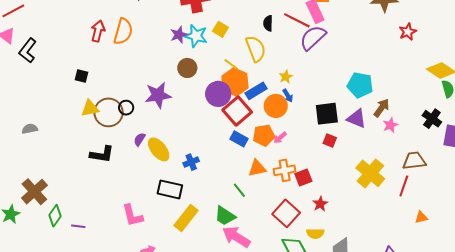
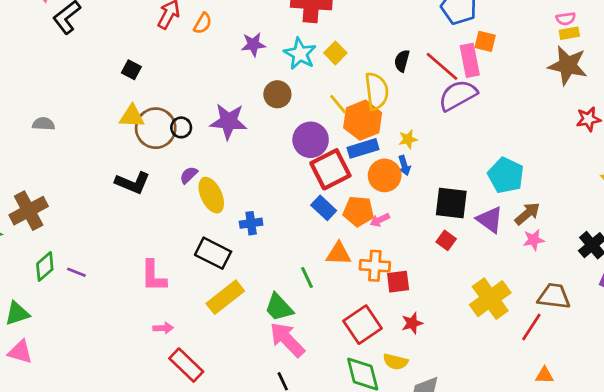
orange semicircle: (123, 31) -> (203, 23), size x0.6
purple star: (179, 35) -> (253, 44), moved
orange hexagon: (235, 82) -> (363, 120), moved
green diamond: (55, 216) -> (45, 266), moved

